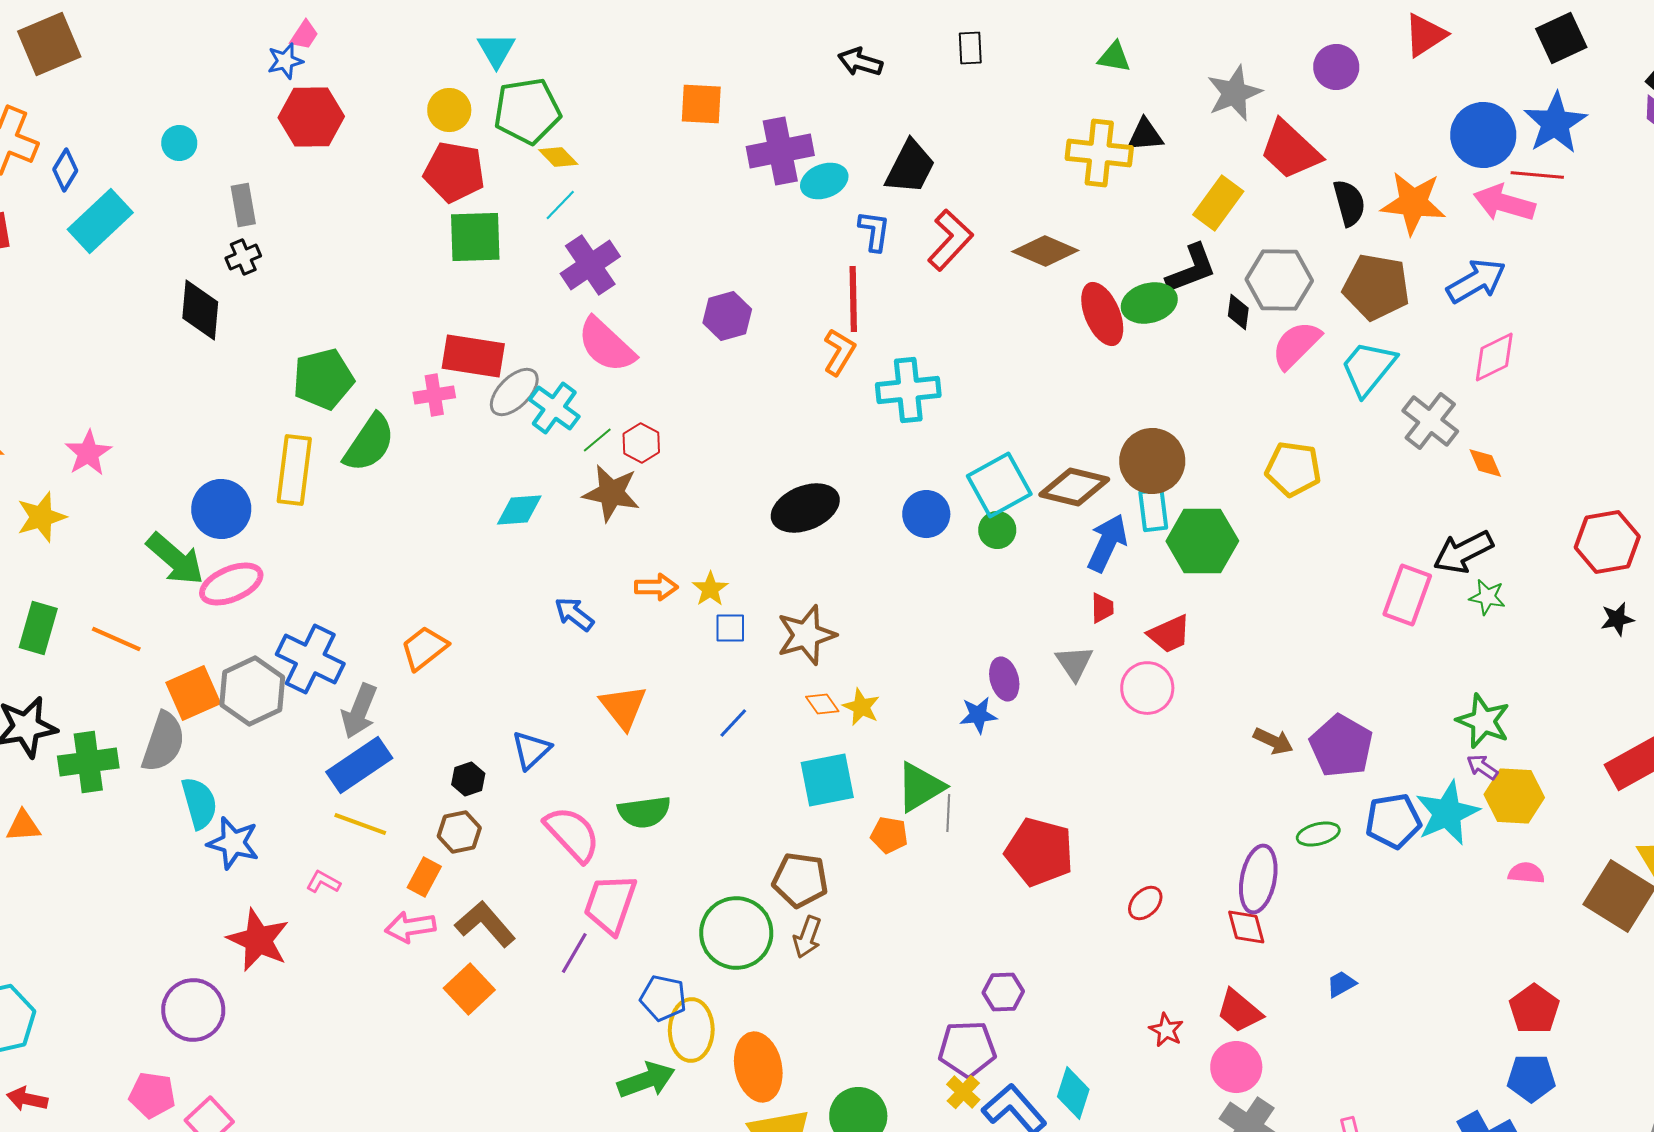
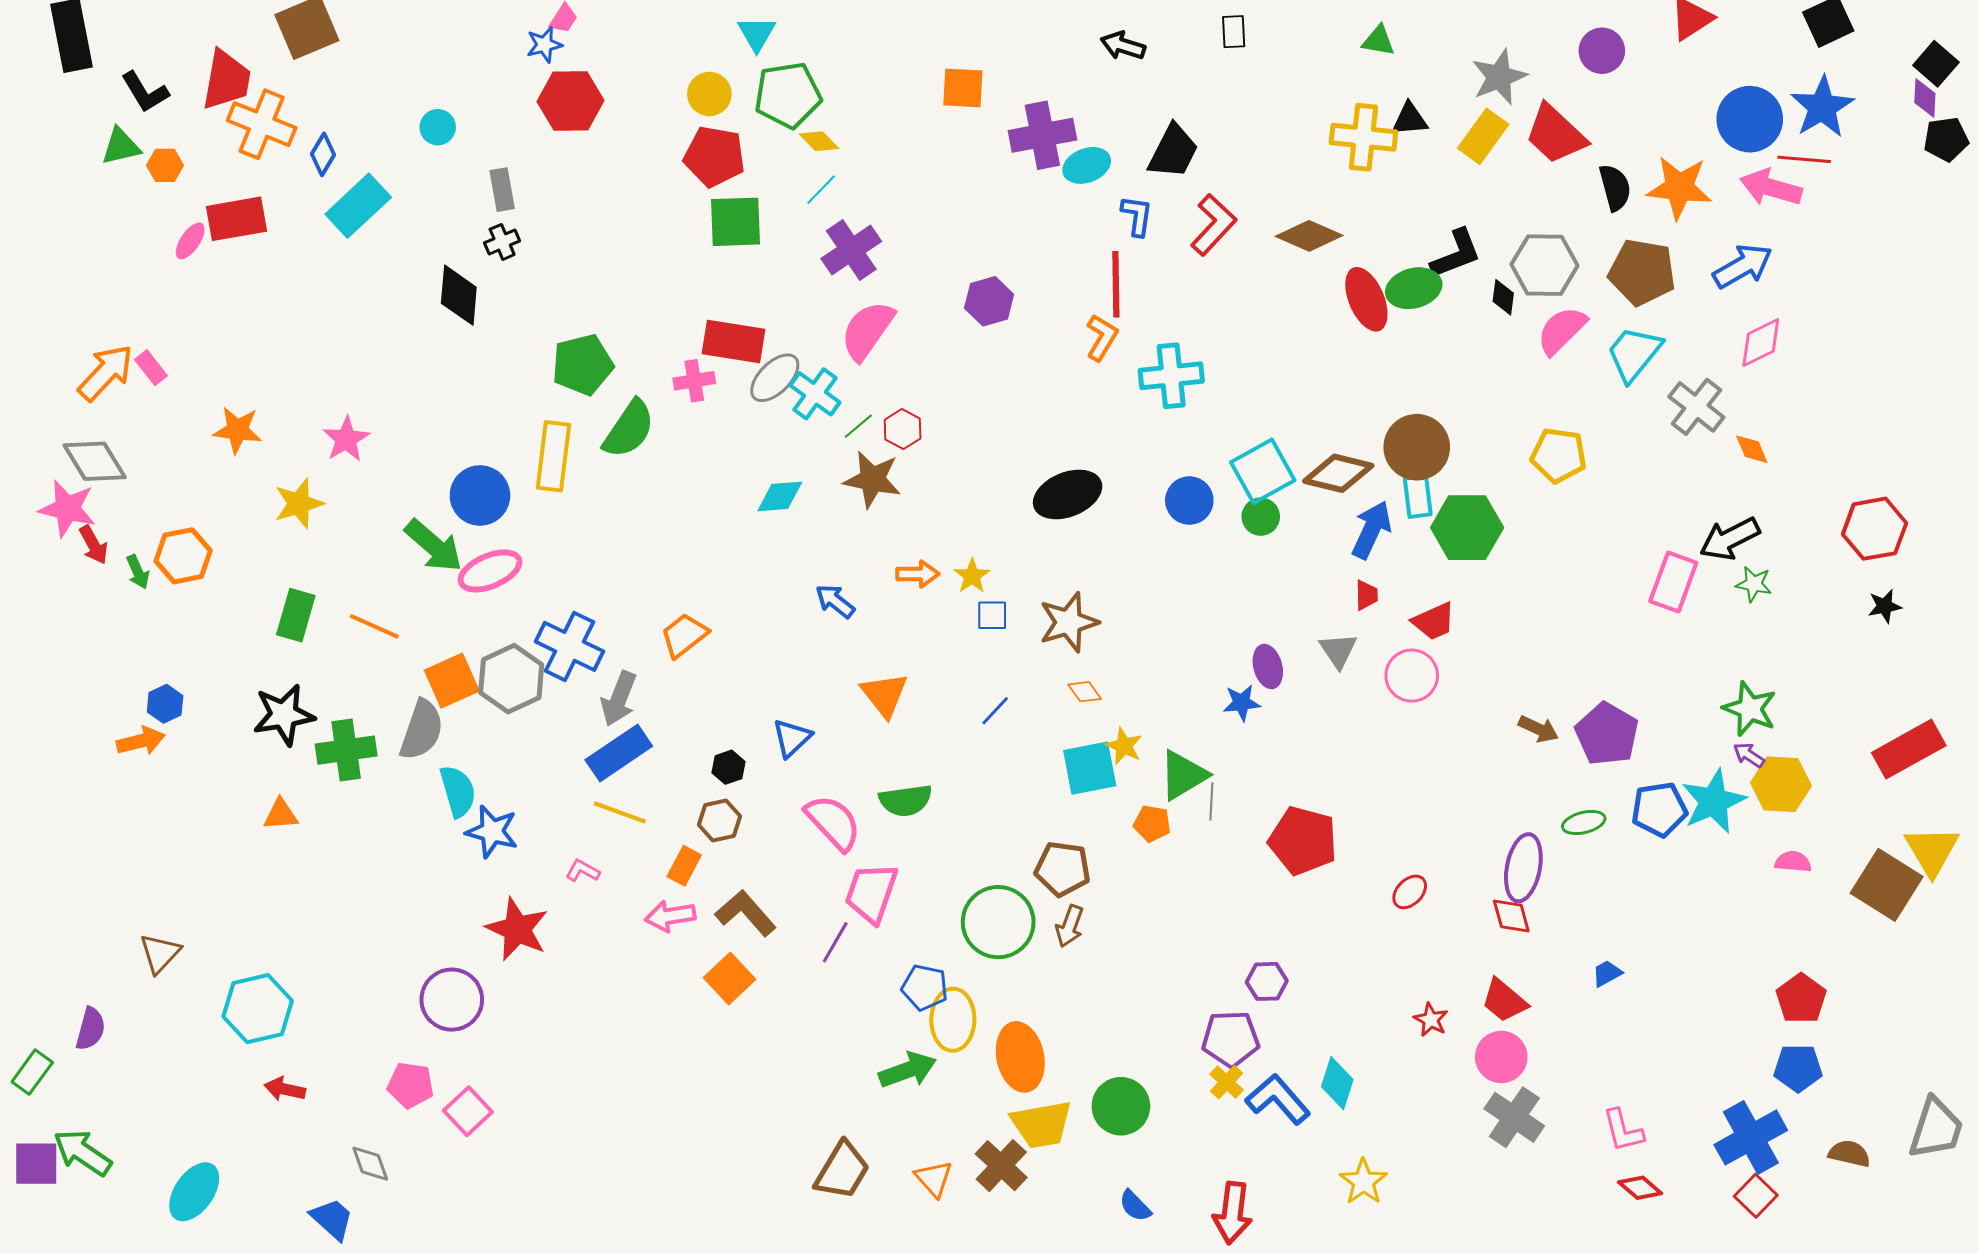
yellow rectangle: (1218, 203) -> (1483, 136), moved
pink semicircle: (606, 345) -> (867, 330), turned 82
yellow star: (861, 707) -> (1124, 746), moved

